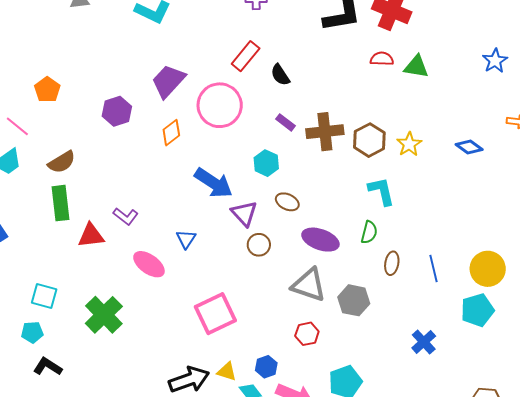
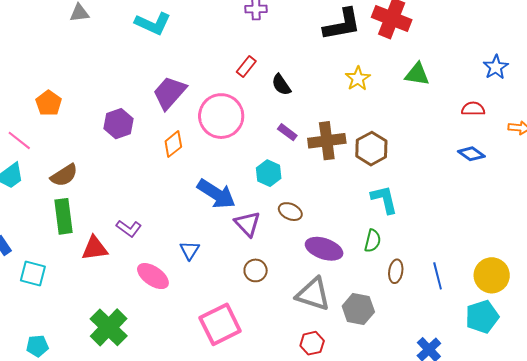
red rectangle: (246, 56) -> (246, 67), size x0.7
red semicircle: (382, 59) -> (473, 109), moved
yellow star: (409, 144) -> (358, 79), moved
brown circle: (259, 245) -> (256, 270), moved
cyan square: (44, 296) -> (33, 274), moved

